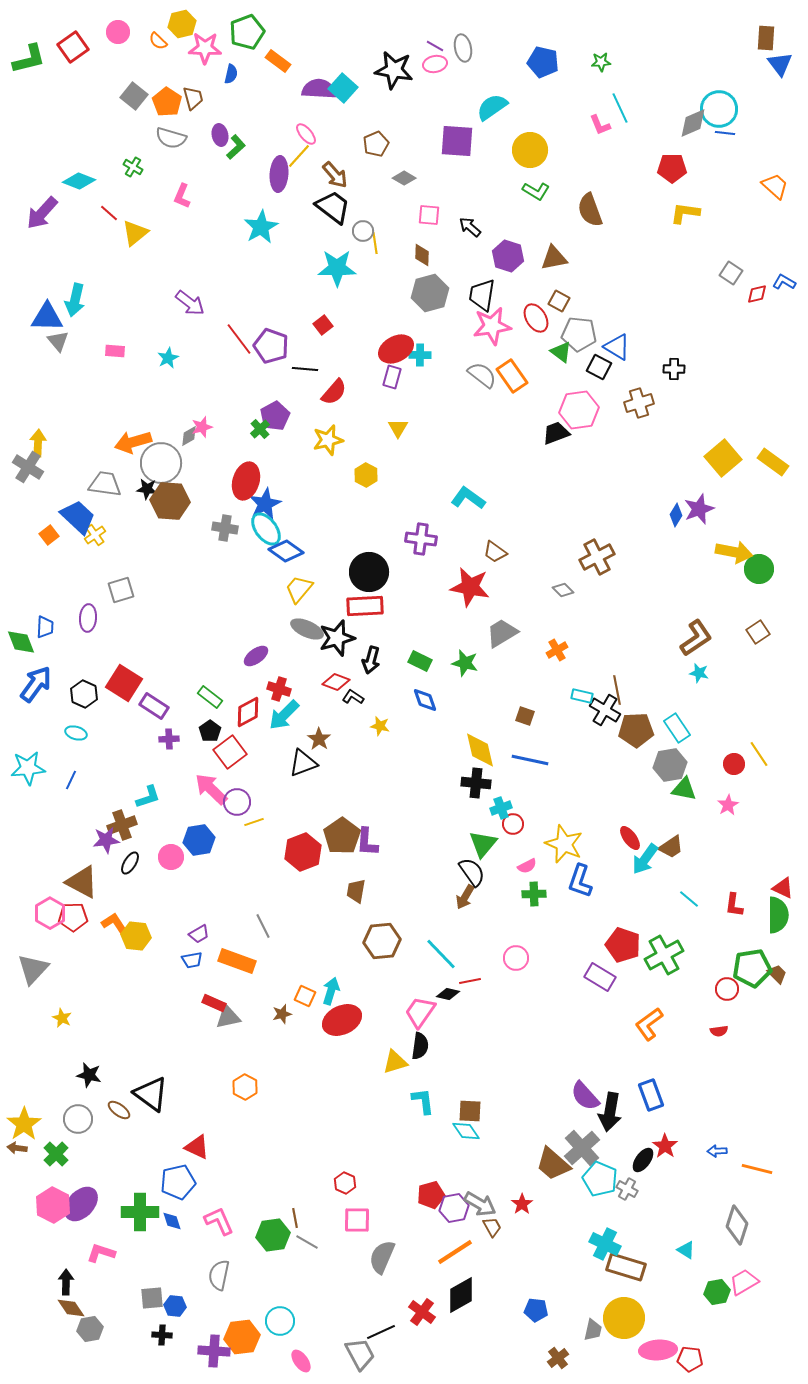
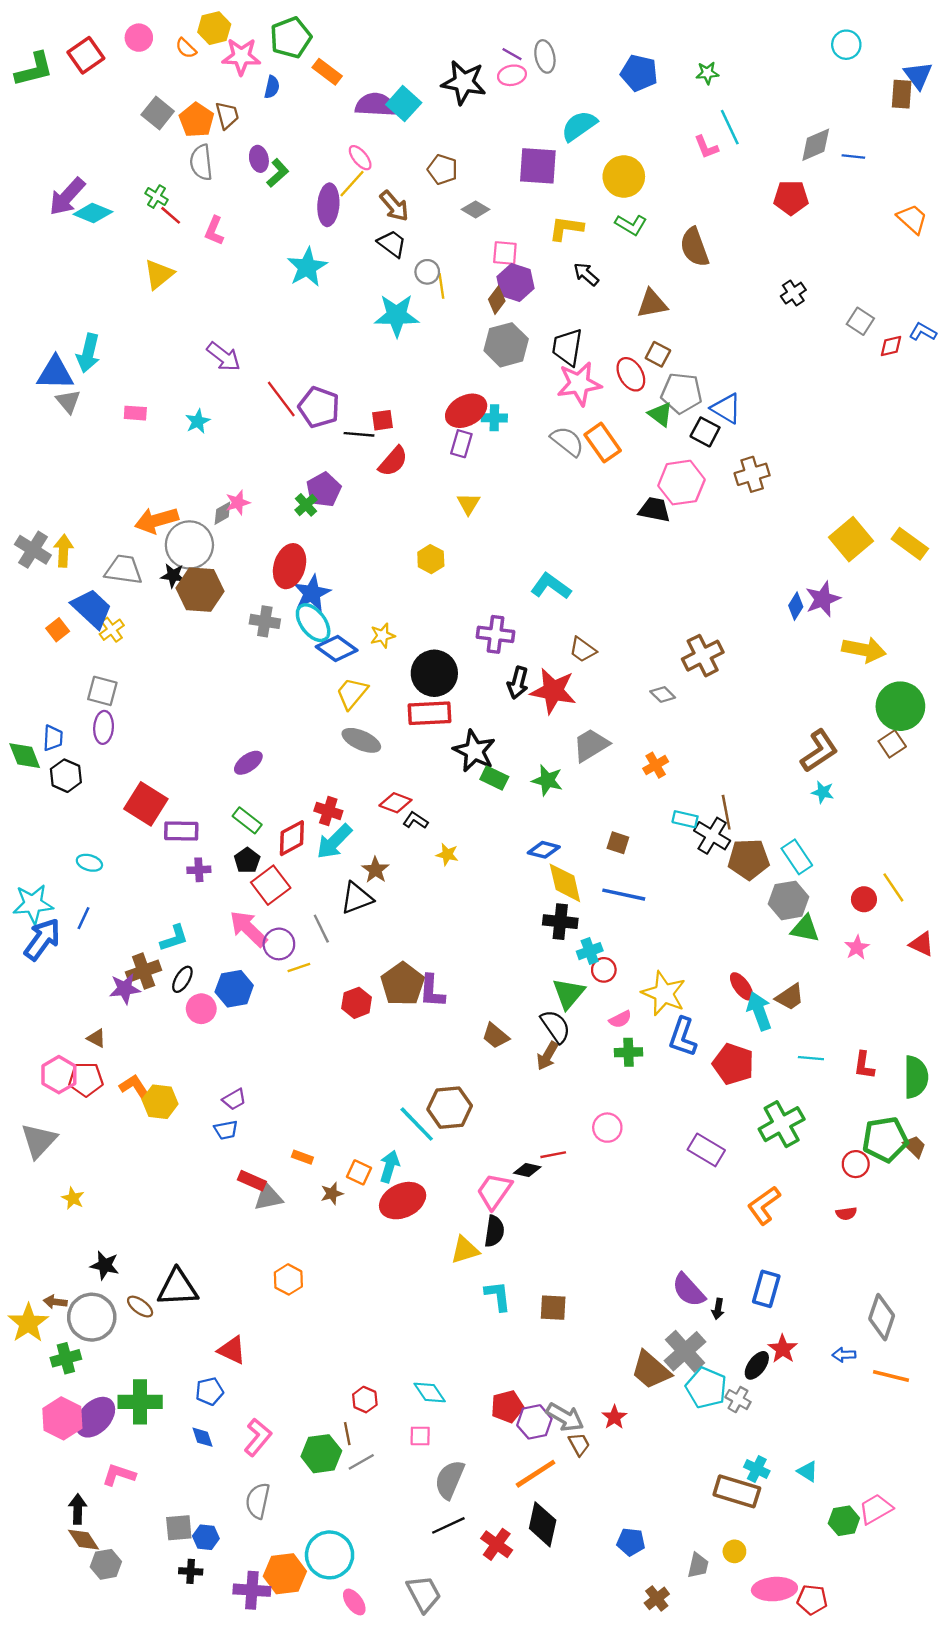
brown rectangle: (766, 38) -> (902, 94), moved
cyan circle: (719, 109) -> (846, 45), moved, size x0.7
gray semicircle: (171, 138) -> (201, 162), turned 68
brown pentagon: (376, 144) -> (443, 169), turned -30
black trapezoid: (333, 207) -> (392, 244), size x0.7
purple arrow: (42, 213) -> (67, 197), moved
red line: (109, 213) -> (171, 215), moved
yellow L-shape: (685, 213) -> (566, 228), moved
black arrow: (470, 227) -> (586, 274), moved
brown diamond: (422, 255) -> (497, 300), turned 35
purple hexagon: (508, 256) -> (516, 282), moved
red square: (323, 325) -> (383, 420), moved, turned 30
black cross: (674, 369) -> (793, 293), moved, turned -35
black trapezoid: (556, 433) -> (654, 510), turned 32
yellow star: (328, 440) -> (383, 636), moved, size x0.7
yellow arrow: (38, 443) -> (64, 551), moved
green circle: (759, 569) -> (900, 706), moved, size x1.4
gray square: (121, 590) -> (102, 691), moved, turned 32
black star: (337, 638) -> (474, 751), moved, turned -30
purple ellipse: (256, 656) -> (248, 763), moved
black arrow: (371, 660) -> (518, 683), moved
blue arrow: (36, 684) -> (42, 939), moved
black hexagon: (84, 694) -> (66, 776), moved
blue diamond: (425, 700) -> (544, 850), moved, turned -56
purple rectangle: (154, 706) -> (181, 831), turned -32
red hexagon: (303, 852) -> (357, 1003), size x0.7
cyan arrow: (645, 859) -> (759, 1011), turned 124
black ellipse: (130, 863) -> (182, 979), moved
brown triangle: (82, 882) -> (96, 1038), size x0.5
red triangle: (783, 888) -> (922, 944), moved
brown trapezoid: (356, 891) -> (496, 1036), moved, turned -60
cyan line: (689, 899) -> (811, 1058), turned -35
gray line: (263, 926) -> (321, 929), moved
red pentagon: (623, 945) -> (733, 1064), moved
cyan line: (441, 954) -> (417, 1124), moved
orange rectangle: (237, 961) -> (302, 1157), moved, size x0.5
black triangle: (151, 1094) -> (178, 1288), turned -39
blue rectangle: (651, 1095) -> (766, 1289), turned 36
black arrow: (610, 1112) -> (718, 1309), size x0.5
gray circle: (78, 1119) -> (92, 1317), size x1.4
cyan diamond: (466, 1131) -> (430, 1392), moved
brown arrow: (17, 1148) -> (55, 1302), moved
green cross: (56, 1154) -> (66, 1358), turned 30
blue pentagon: (178, 1182) -> (209, 1391), size x0.7
red hexagon: (345, 1183) -> (365, 1400), moved
green cross: (140, 1212) -> (140, 1402), moved
pink square: (357, 1220) -> (420, 1436), size x0.7
pink L-shape: (219, 1221) -> (258, 1437), turned 64
gray diamond: (737, 1225) -> (882, 1317), moved
gray line: (307, 1242) -> (361, 1462), turned -60
cyan cross: (605, 1244) -> (757, 1469), moved, size x0.7
black diamond: (461, 1295) -> (543, 1524), turned -48
yellow circle: (624, 1318) -> (734, 1551), size x0.5
cyan circle: (280, 1321) -> (330, 1555), size x1.4
black line: (381, 1332) -> (448, 1525), moved

